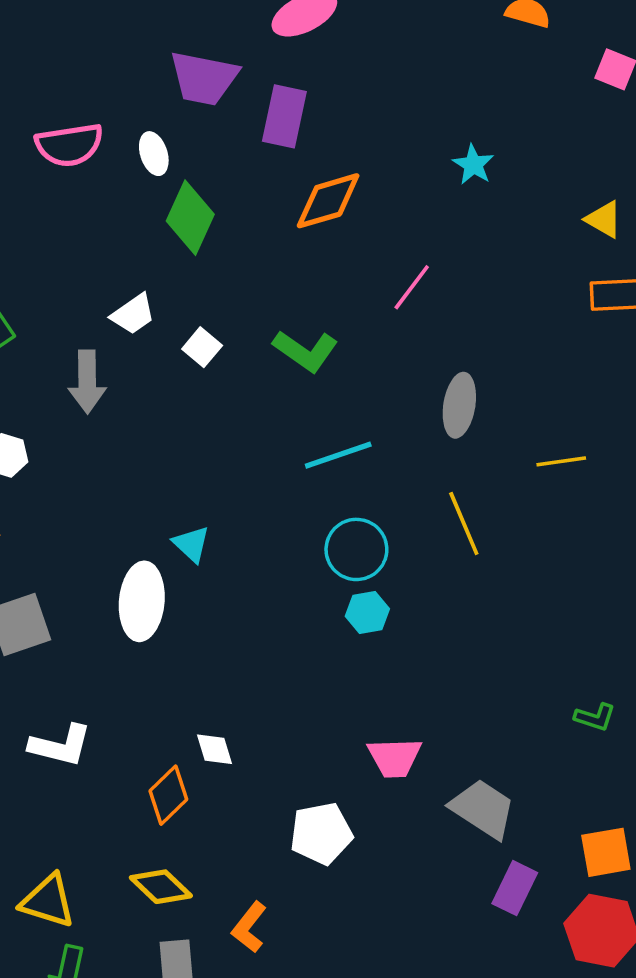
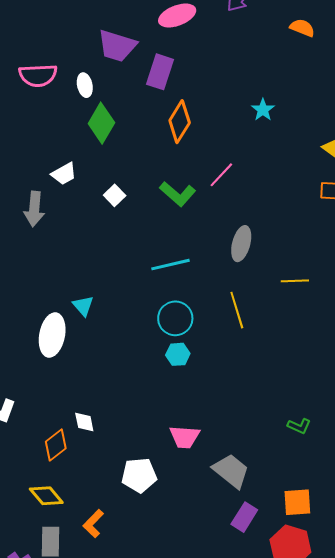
orange diamond: (328, 201) -> (180, 122), turned -48
white square: (202, 347) -> (115, 195), moved
green L-shape: (306, 351) -> (178, 194), moved

